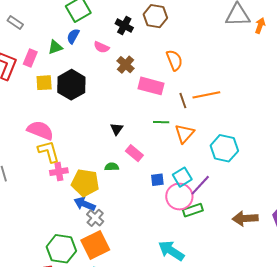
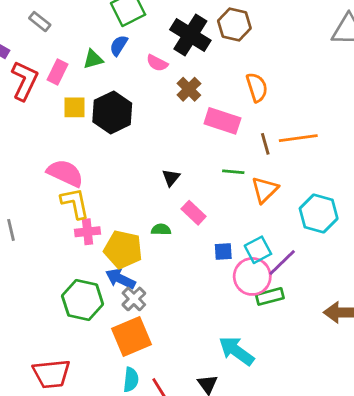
black cross: (124, 26) -> (190, 35), size x1.6
green hexagon: (61, 249) -> (83, 300), moved

